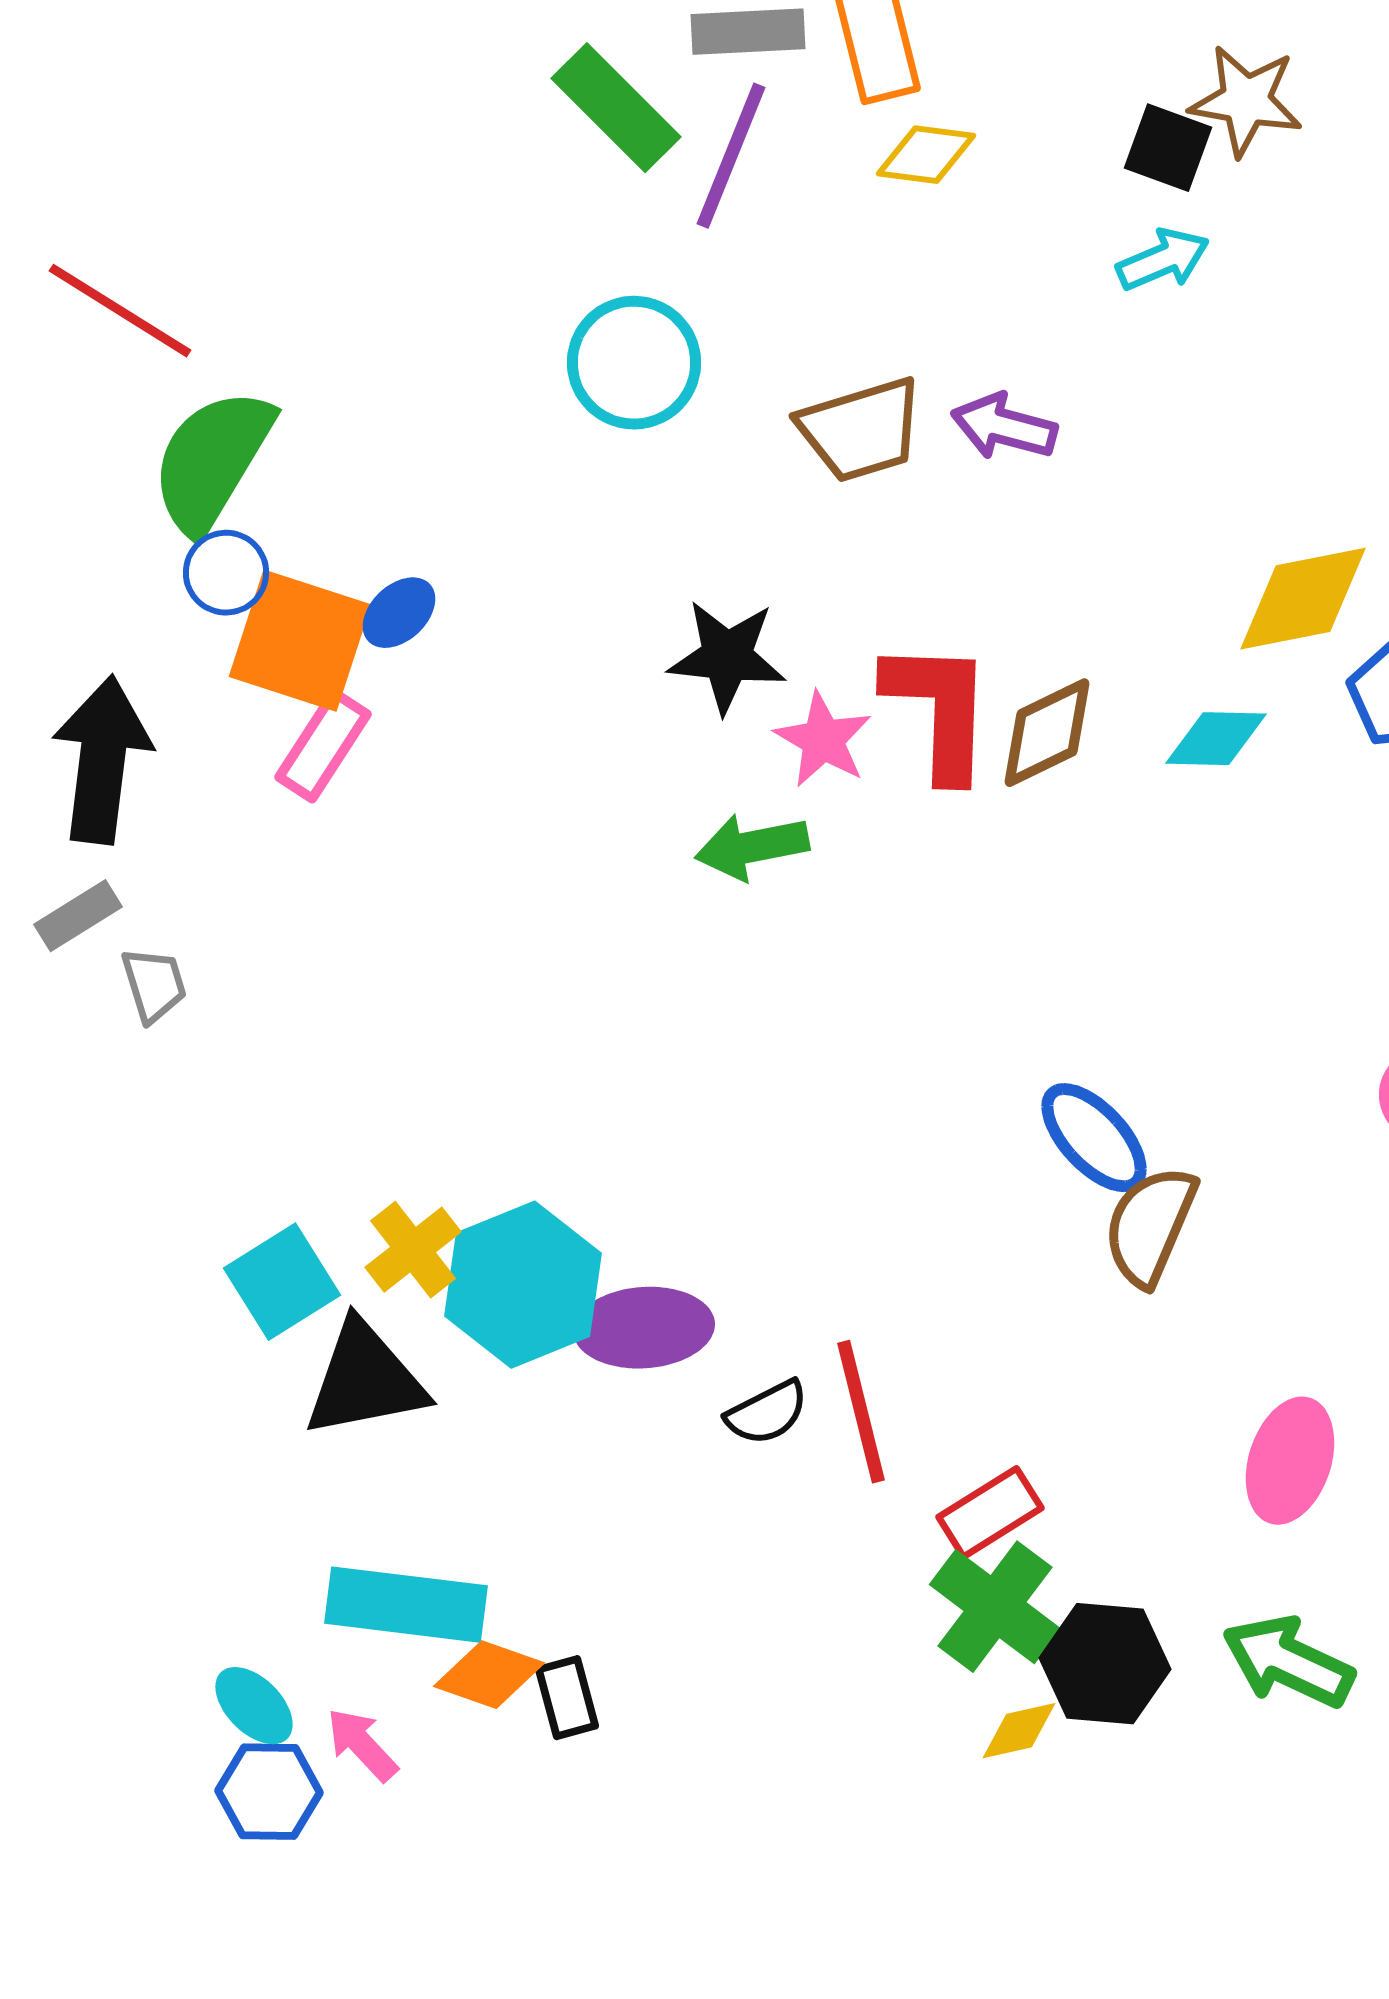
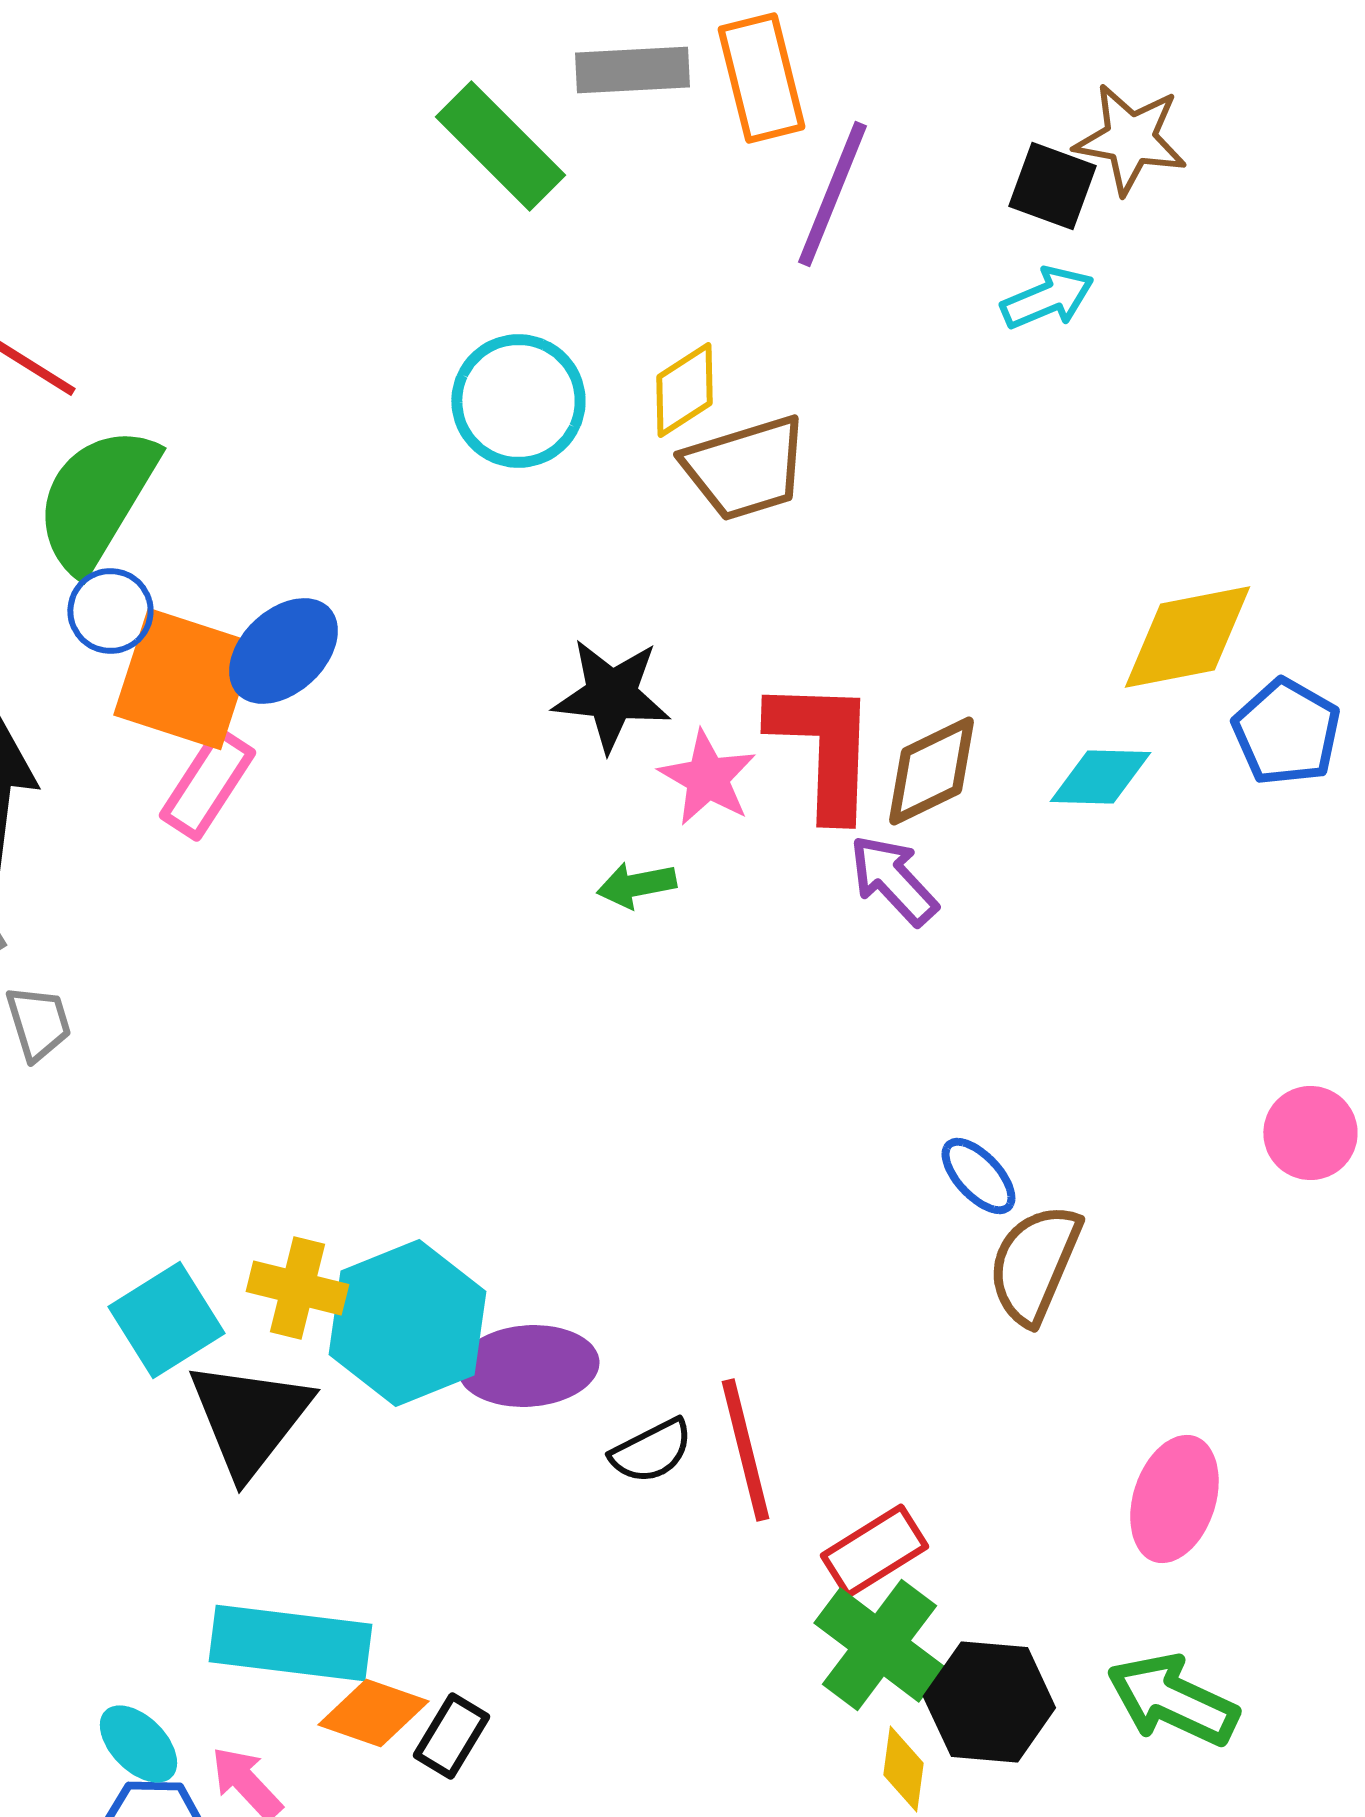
yellow diamond: (926, 155) -> (684, 390), moved, turned -40
purple line: (731, 156) -> (832, 194), moved
purple arrow: (1004, 427) -> (893, 880), moved, turned 32
blue ellipse: (399, 613) -> (283, 651), size x1.5
green arrow: (752, 847) -> (636, 885), size x0.7
blue ellipse: (1094, 1138) -> (978, 1176), size x0.7
yellow cross: (413, 1250) -> (297, 1288), turned -38
black triangle: (365, 1380) -> (249, 1418), turned -41
black rectangle: (567, 1698) -> (451, 1736), turned 46
yellow diamond: (1019, 1731) -> (903, 1769), turned -70

